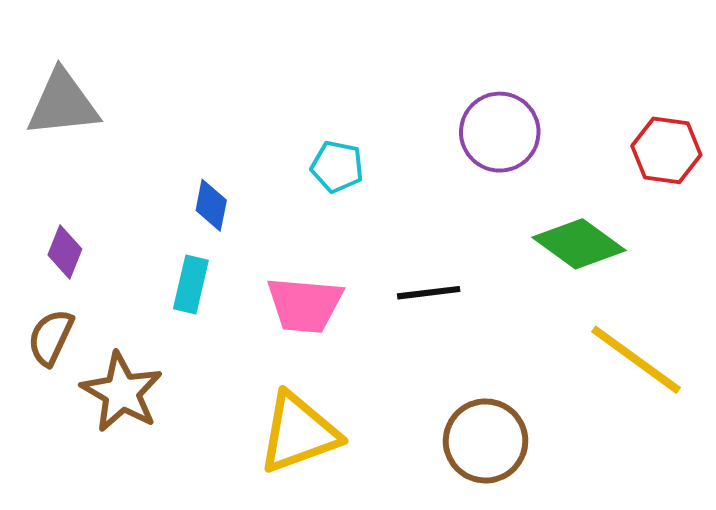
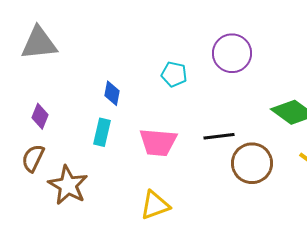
purple circle: (500, 132) -> (232, 53), moved
yellow triangle: (299, 433) -> (155, 205), size x0.7
brown circle: (486, 441) -> (252, 163), moved

